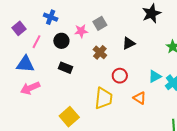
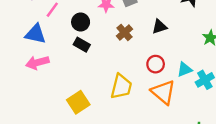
black circle: (61, 41) -> (81, 22), moved
red circle: (120, 76) -> (156, 64), moved
orange triangle: (140, 98) -> (163, 92), size x1.6

